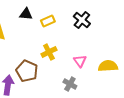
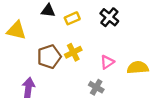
pink triangle: (80, 61) -> (107, 62), turned 32
brown pentagon: (27, 71) -> (49, 57), moved, turned 30

